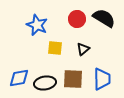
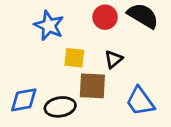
brown square: (73, 79) -> (92, 86), moved
blue trapezoid: (102, 79) -> (140, 101), turned 145

